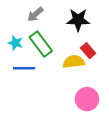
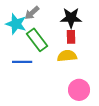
cyan star: (15, 43) -> (16, 24), moved, size x1.5
red rectangle: (88, 51) -> (71, 37), moved, turned 40

